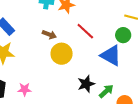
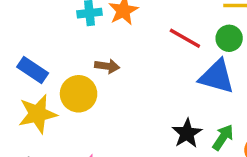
red line: (85, 31) -> (185, 38), moved
yellow circle: (62, 54) -> (79, 94), moved

